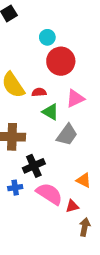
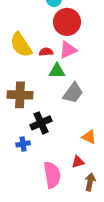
pink triangle: (75, 98) -> (68, 50), moved
green triangle: (50, 112) -> (57, 71), turned -30
pink semicircle: (49, 194) -> (52, 175), moved, turned 48

